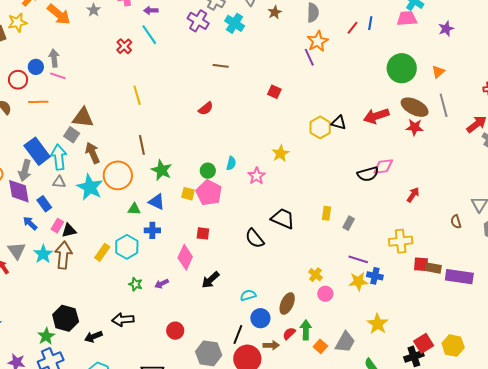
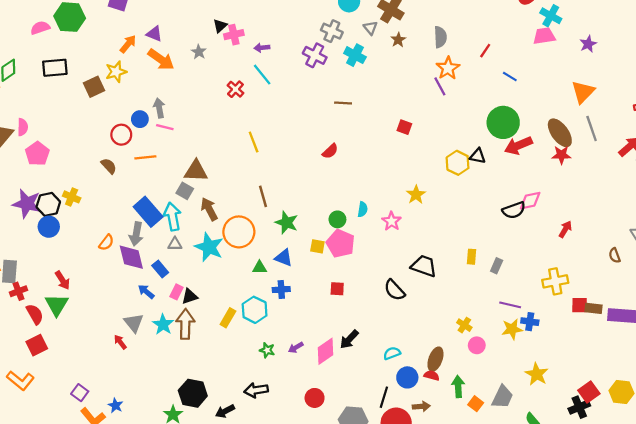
blue line: (370, 23) -> (510, 77), moved, turned -64
green circle: (402, 68) -> (503, 122), moved
orange triangle: (438, 72) -> (583, 92), size x1.6
brown ellipse: (415, 107) -> (560, 133), turned 32
pink diamond: (185, 257) -> (326, 351), moved, turned 35
red semicircle: (289, 333) -> (432, 376), moved, turned 64

